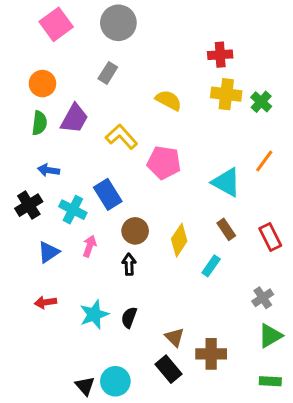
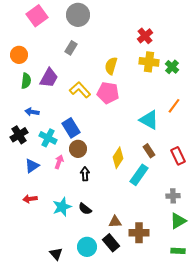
red cross: (220, 55) -> (145, 36), turned -35
orange circle: (42, 84) -> (19, 55), moved
yellow semicircle: (169, 100) -> (111, 66), turned -102
pink pentagon: (164, 163) -> (108, 93), moved
brown circle: (135, 231) -> (78, 149), moved
cyan rectangle: (211, 266) -> (139, 175), size x1.5
gray cross: (263, 298) -> (173, 196), turned 32
black semicircle: (129, 317) -> (85, 209), turned -72
brown triangle: (175, 337) -> (115, 222), turned -48
cyan circle: (115, 381) -> (87, 247), moved

